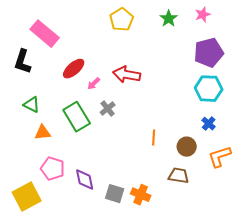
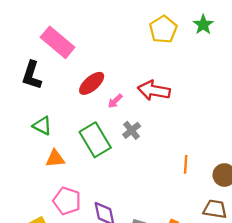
yellow pentagon: (122, 20) -> (163, 29), moved

